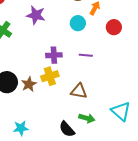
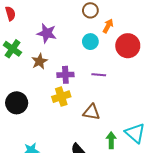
red circle: (114, 27) -> (128, 46), size x1.5
brown star: (29, 84) -> (39, 61), moved
green arrow: (87, 118) -> (111, 140), moved, turned -105

